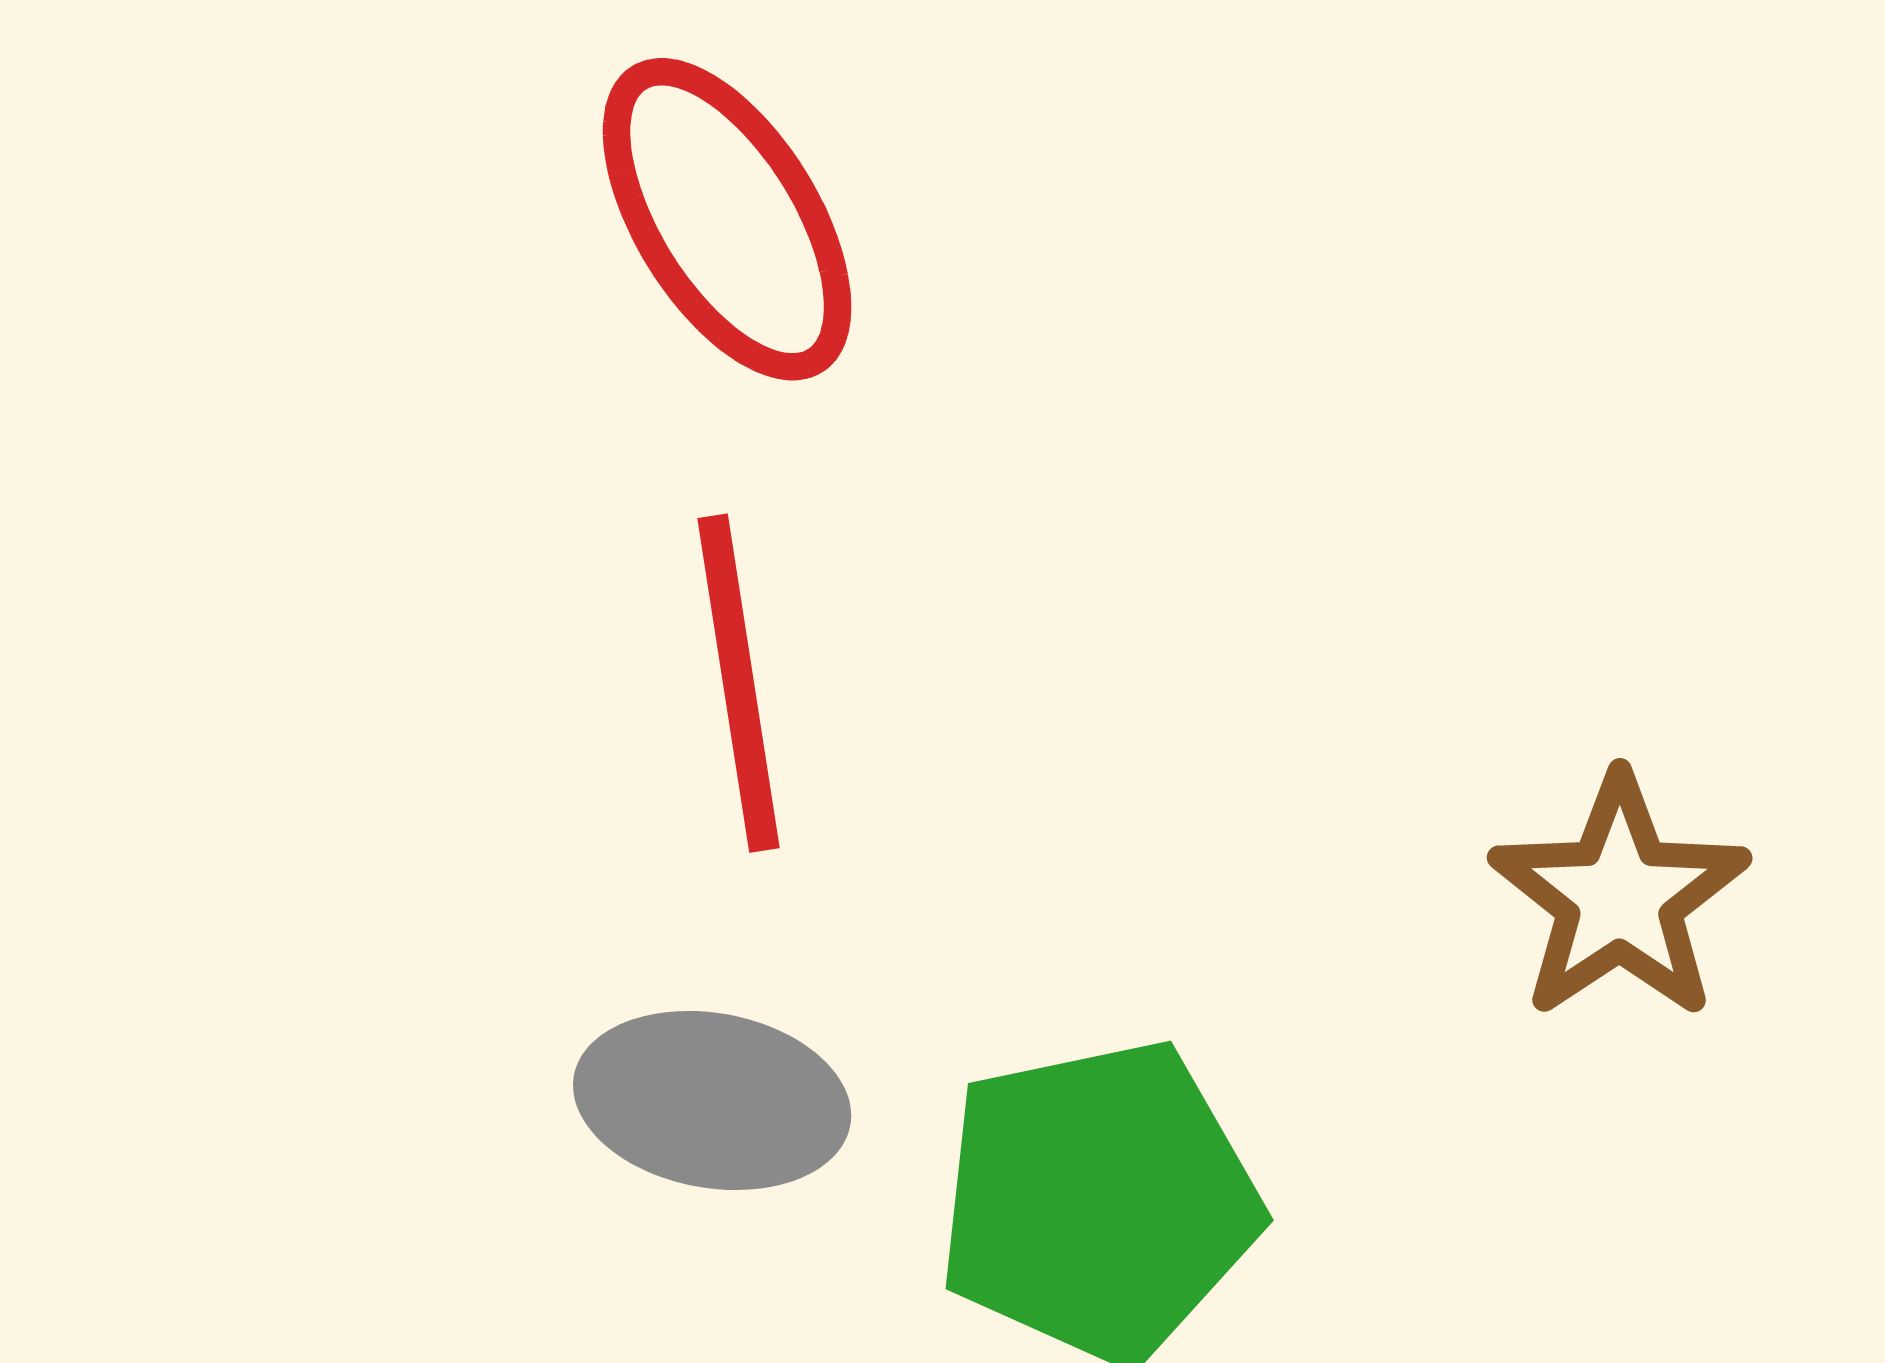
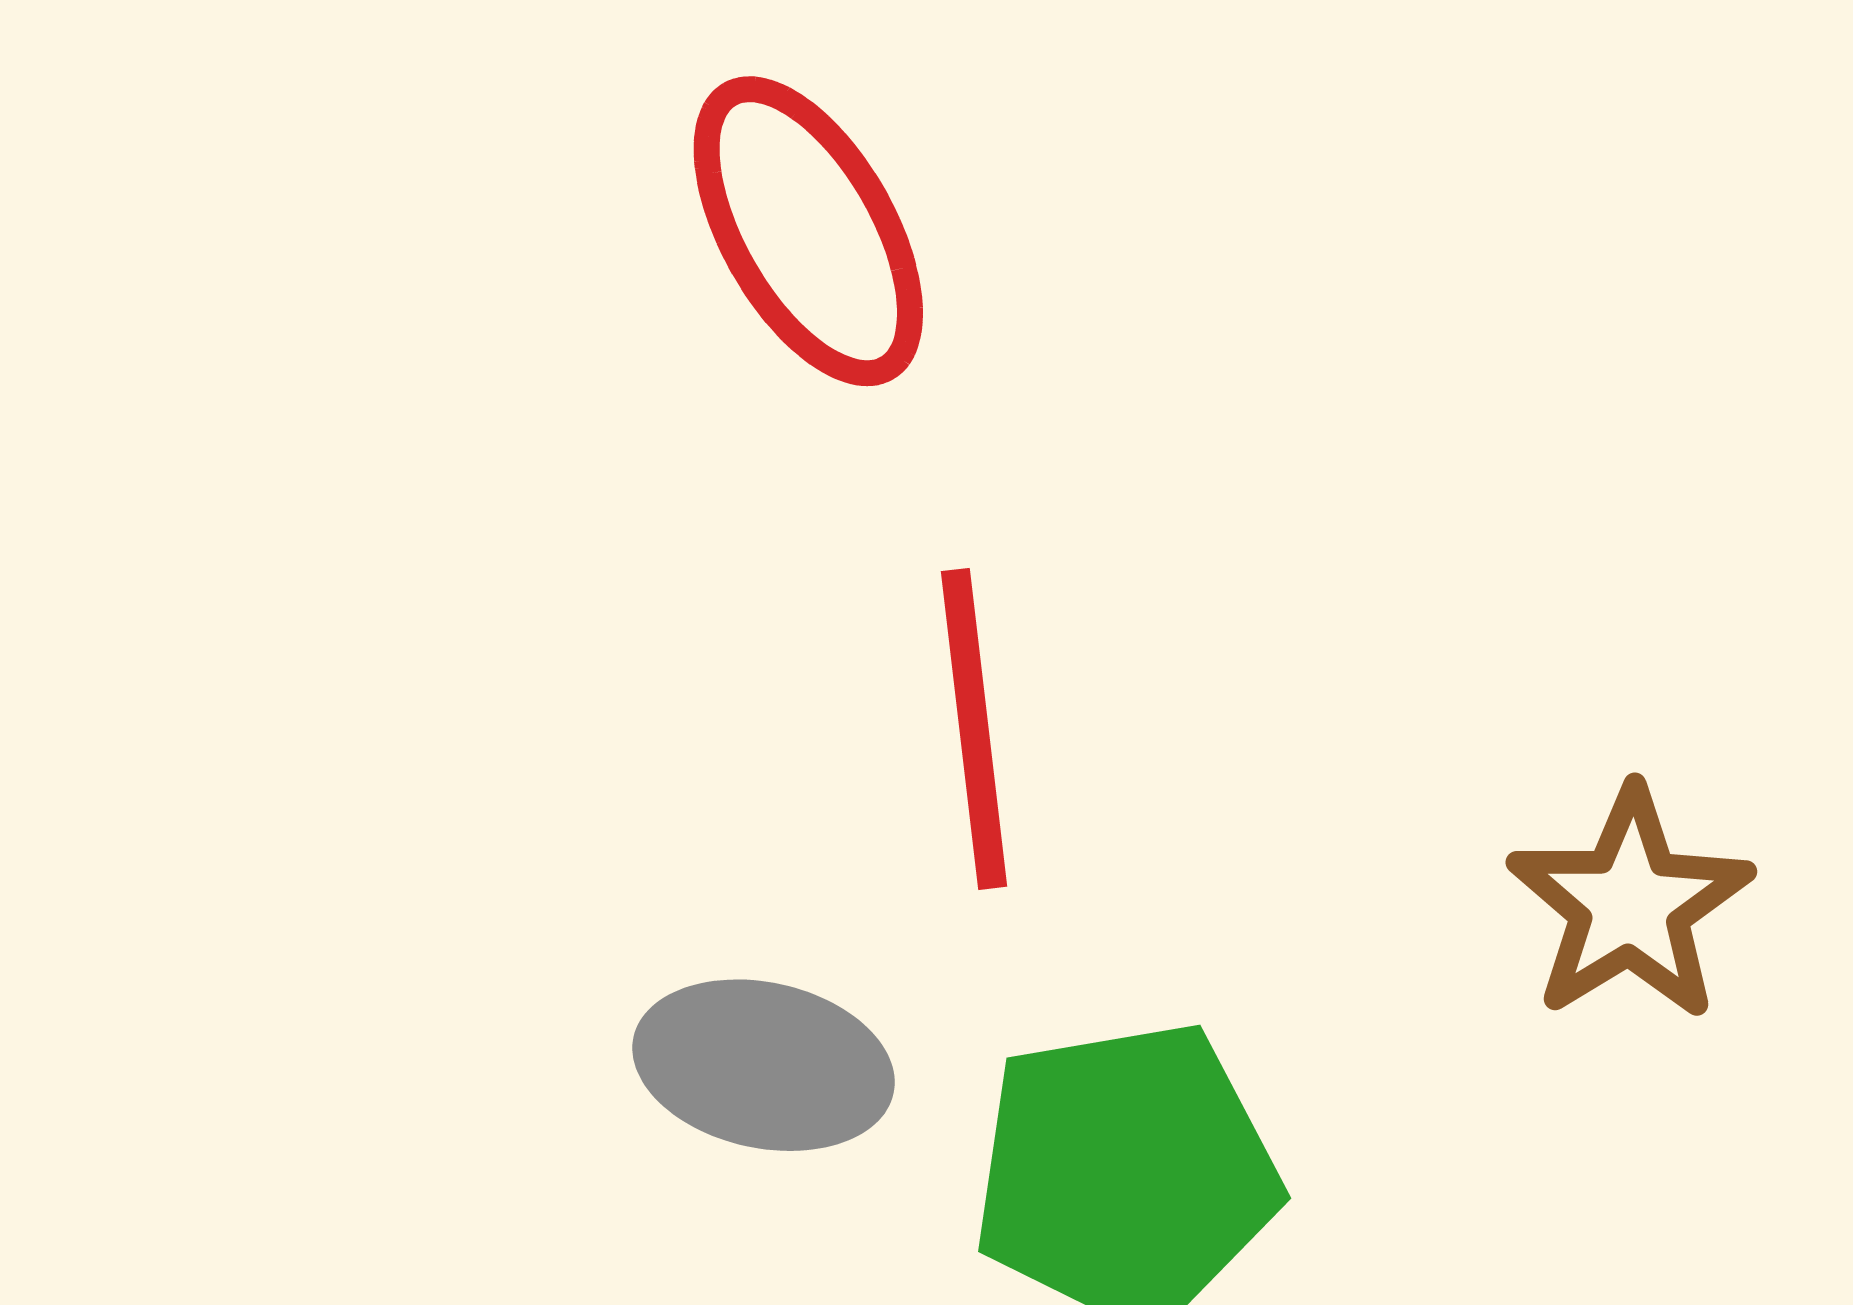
red line: (738, 683) -> (974, 729), moved

